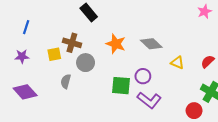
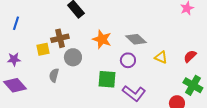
brown cross: (72, 43) -> (60, 38), turned -30
purple star: (22, 56) -> (14, 59), moved
purple circle: (143, 76) -> (128, 60), moved

